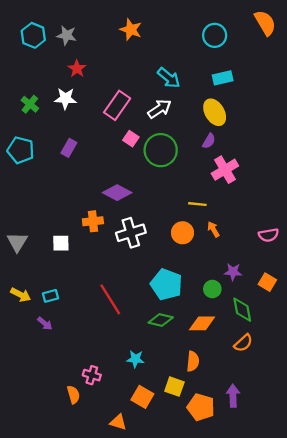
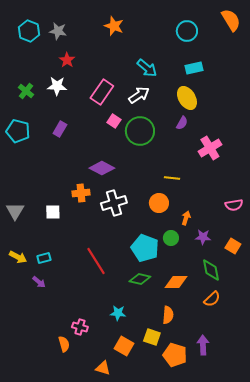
pink cross: (225, 170) -> (210, 148), moved
orange arrow: (213, 229) -> (186, 218), moved, turned 48
green circle: (212, 289) -> (171, 238), moved

